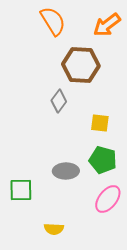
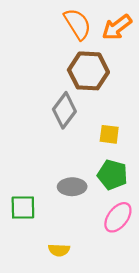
orange semicircle: (53, 21) -> (78, 24), moved
gray diamond: (59, 101) -> (64, 110), size x1.4

